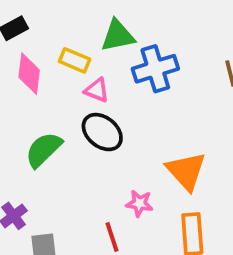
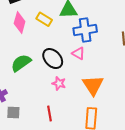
pink triangle: (97, 90) -> (78, 53), moved
pink star: (139, 203) -> (59, 83), moved

